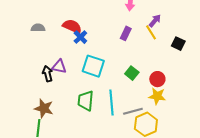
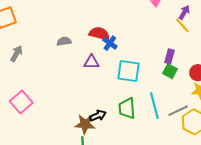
purple rectangle: (126, 33) -> (170, 56), moved
purple triangle: (59, 66) -> (92, 62), moved
black arrow: (48, 74) -> (98, 116), moved, turned 91

